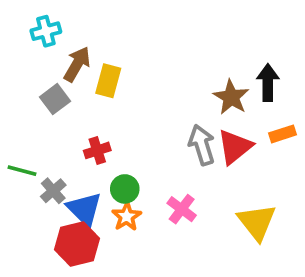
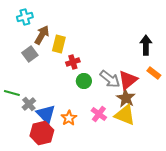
brown star: (231, 97) -> (126, 98), moved
orange rectangle: (283, 134) -> (154, 73), turned 56
gray arrow: (202, 145) -> (110, 79), turned 145
red cross: (97, 150) -> (73, 62), moved
green circle: (125, 189) -> (84, 81), moved
yellow triangle: (257, 222) -> (125, 115), moved, turned -30

